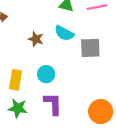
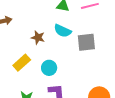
yellow rectangle: (15, 80) -> (22, 63), moved, turned 42

